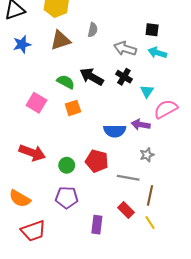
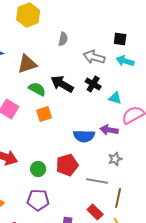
brown triangle: (60, 40) -> (27, 64), moved
cyan triangle: (147, 91) -> (115, 98), turned -48
red pentagon: (97, 161) -> (67, 165), turned -30

